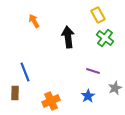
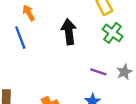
blue line: (25, 72) -> (20, 38), moved
gray star: (115, 88) -> (124, 72), moved

